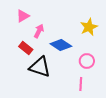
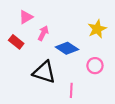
red rectangle: (26, 48) -> (16, 42), moved
pink line: (81, 84) -> (71, 90), moved

